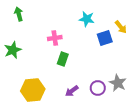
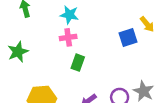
cyan star: (87, 19) -> (69, 15), moved

